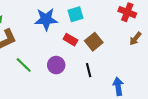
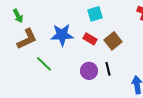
blue star: (46, 19) -> (62, 35), moved
purple circle: (56, 65) -> (89, 71), moved

